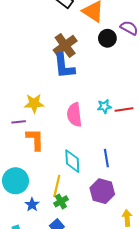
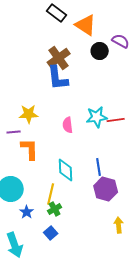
cyan star: (104, 106) -> (97, 117), size x1.5
pink semicircle: (74, 115) -> (68, 125), size x0.7
purple hexagon: (102, 191) -> (106, 189), moved

